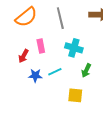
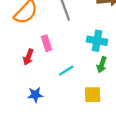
cyan cross: (74, 48) -> (97, 41), moved
blue star: (35, 76) -> (35, 95), moved

